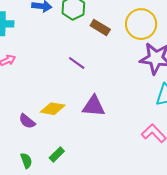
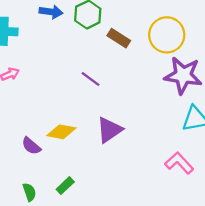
purple triangle: (94, 106) -> (109, 130), turned -40

